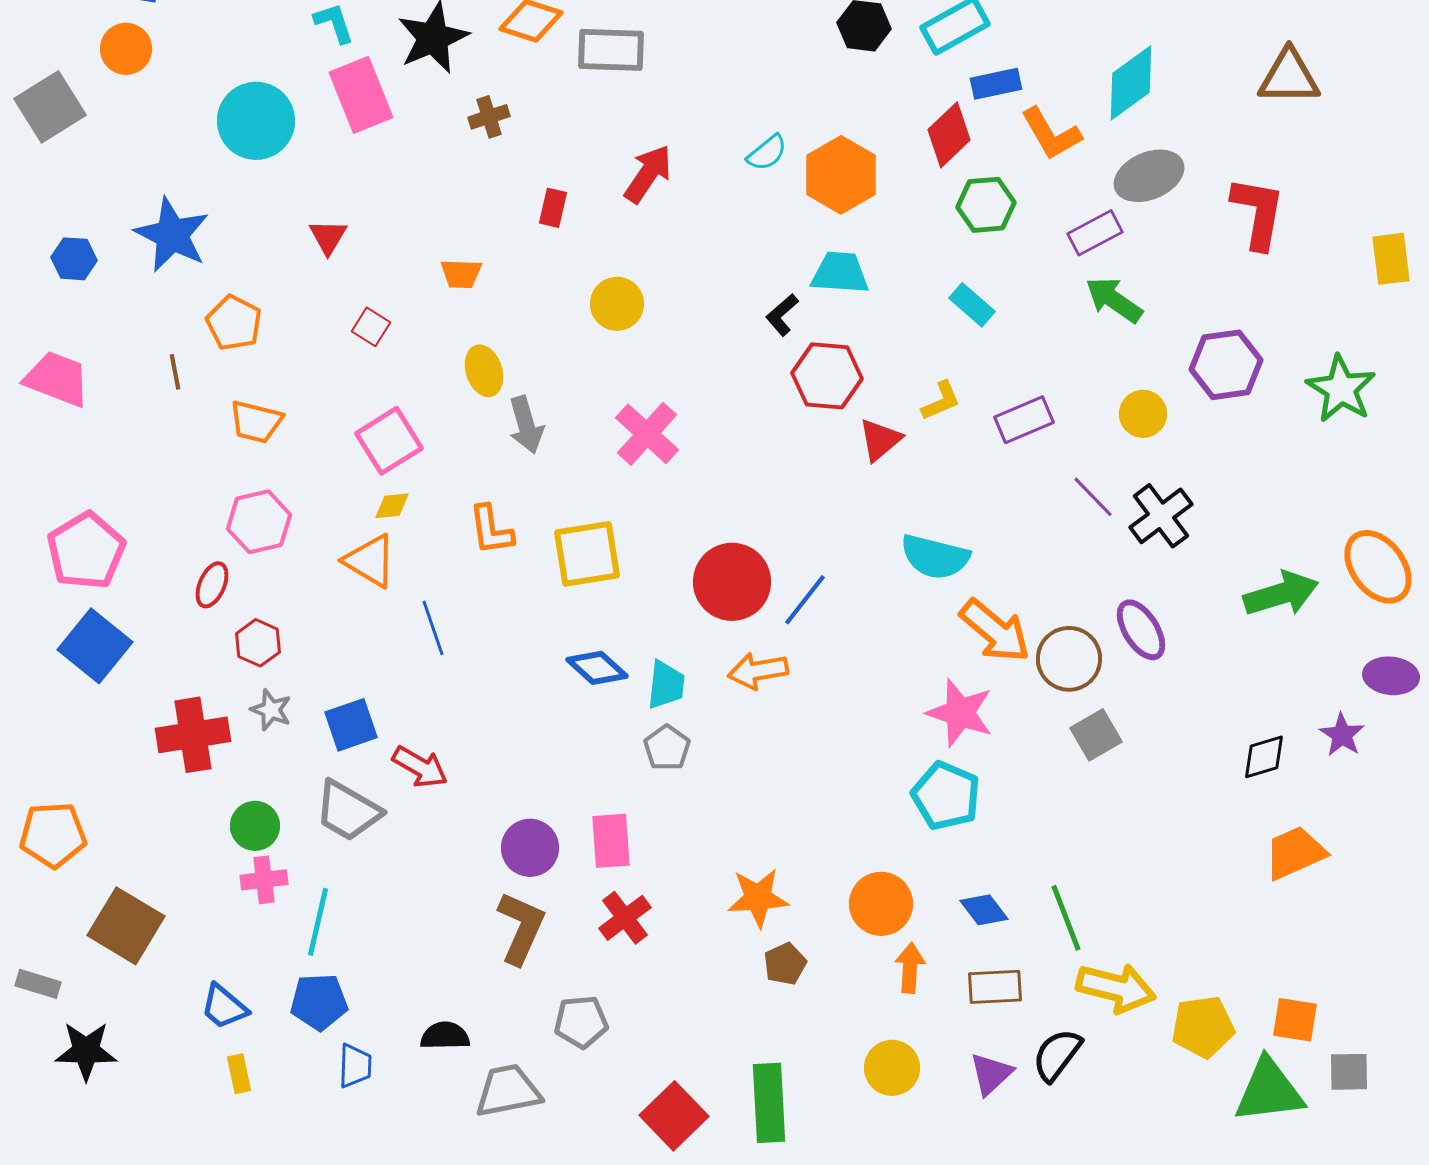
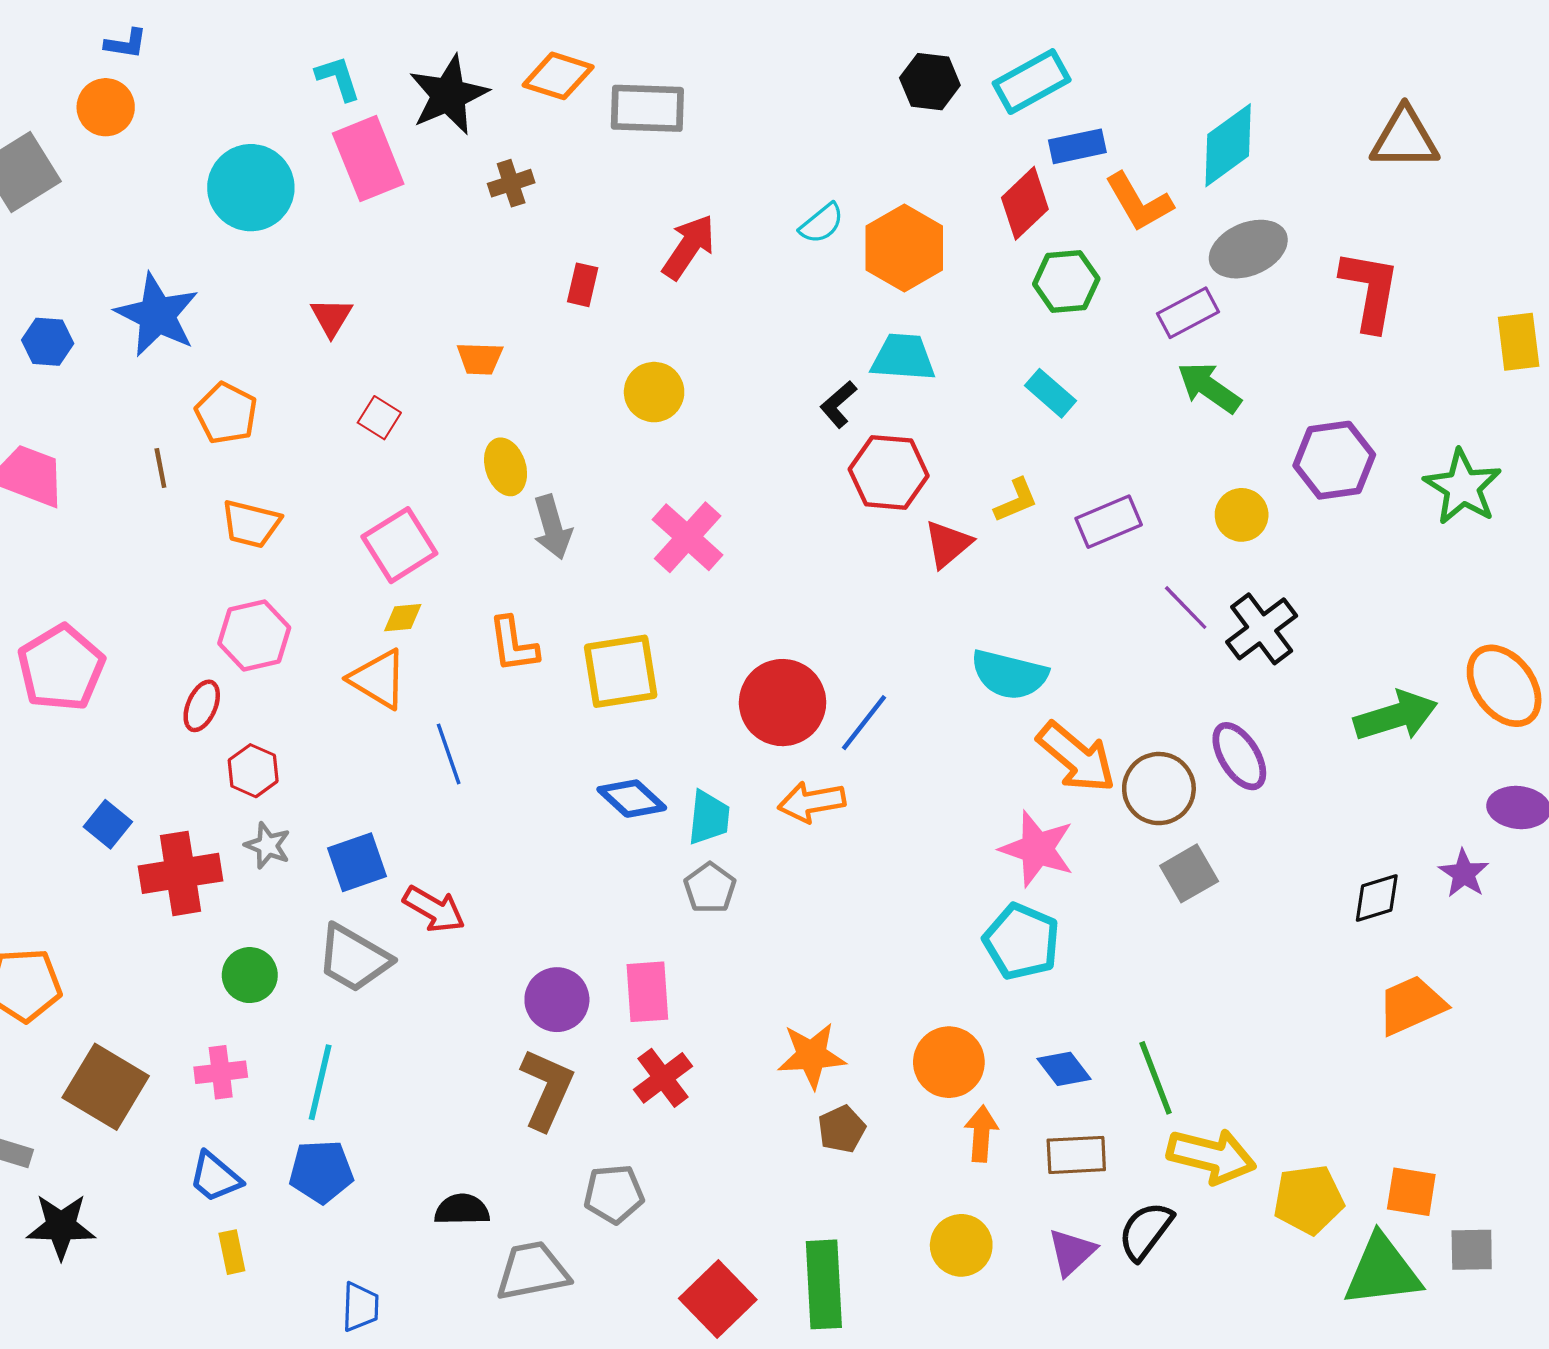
blue square: (95, 646) -> (108, 824), moved, size x0.6
pink cross: (264, 880) -> (221, 1072), moved
blue trapezoid: (355, 1066) -> (360, 1307), moved

